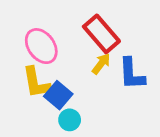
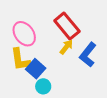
blue L-shape: (132, 74) -> (88, 55), turned 40

